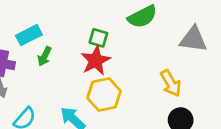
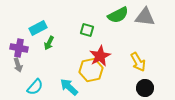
gray triangle: (193, 39) -> (145, 17), moved
red star: (96, 61) -> (100, 56), moved

